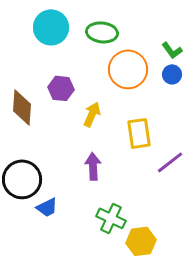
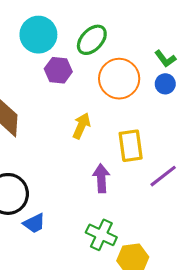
green ellipse: (102, 32) -> (92, 40), turned -52
purple hexagon: (61, 88) -> (58, 70), moved
purple arrow: (93, 166) -> (101, 178), moved

